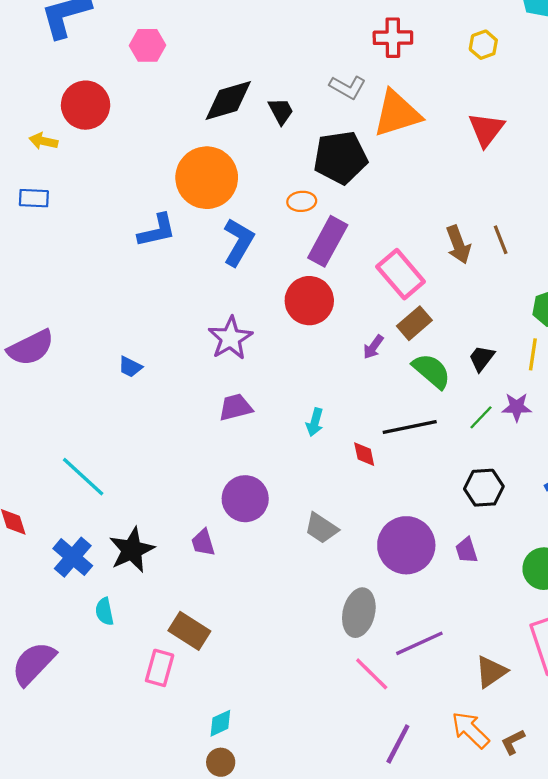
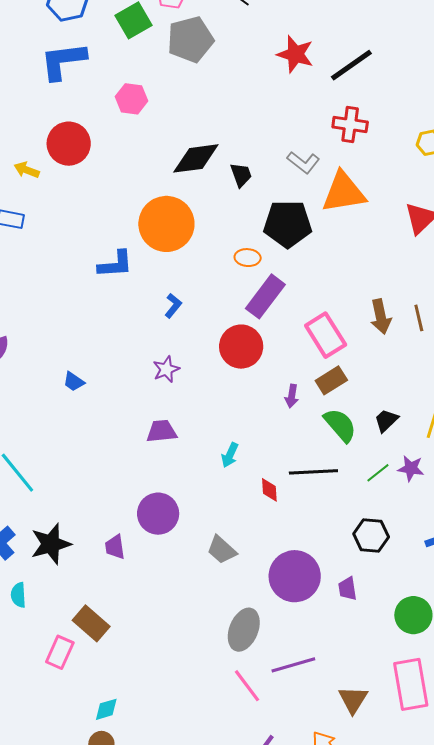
blue L-shape: (238, 242) -> (173, 306), moved, size x0.6
purple star: (230, 338) -> (166, 369), size x0.7
purple arrow: (373, 347) -> (292, 396), turned -35
brown triangle: (491, 672) -> (353, 700), turned -32

